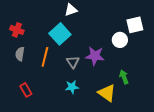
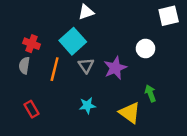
white square: (135, 25) -> (169, 16), moved
red cross: (17, 30) -> (32, 44), moved
purple star: (95, 56) -> (115, 68), turned -30
gray triangle: (73, 62) -> (86, 65), moved

